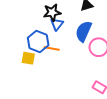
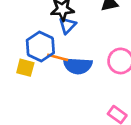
blue semicircle: (83, 31) -> (78, 66), moved, turned -115

